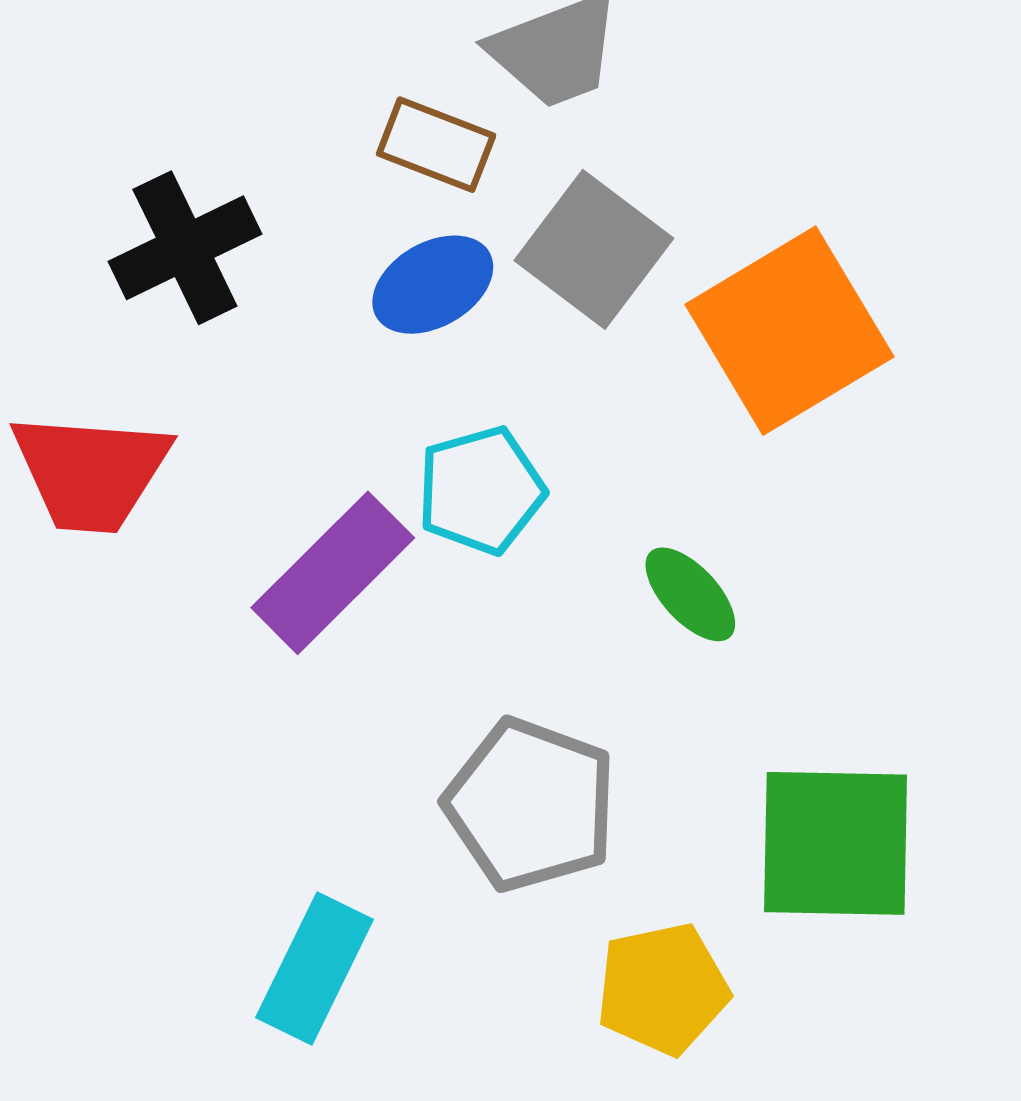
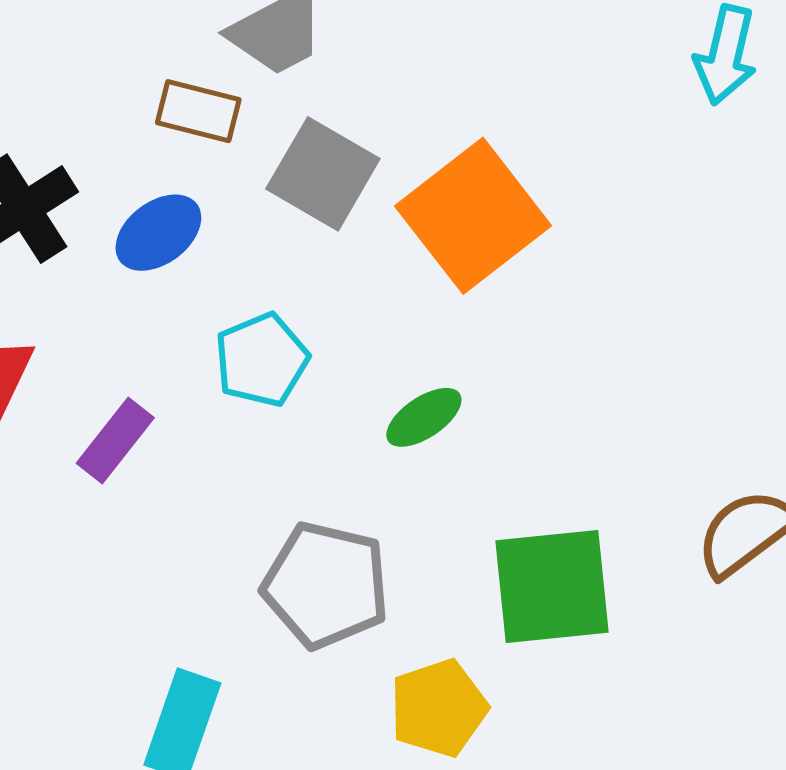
blue ellipse: (433, 285) -> (158, 233), moved
purple rectangle: (333, 573) -> (115, 440), moved, size x0.7
green ellipse: (690, 594) -> (424, 417), turned -74

